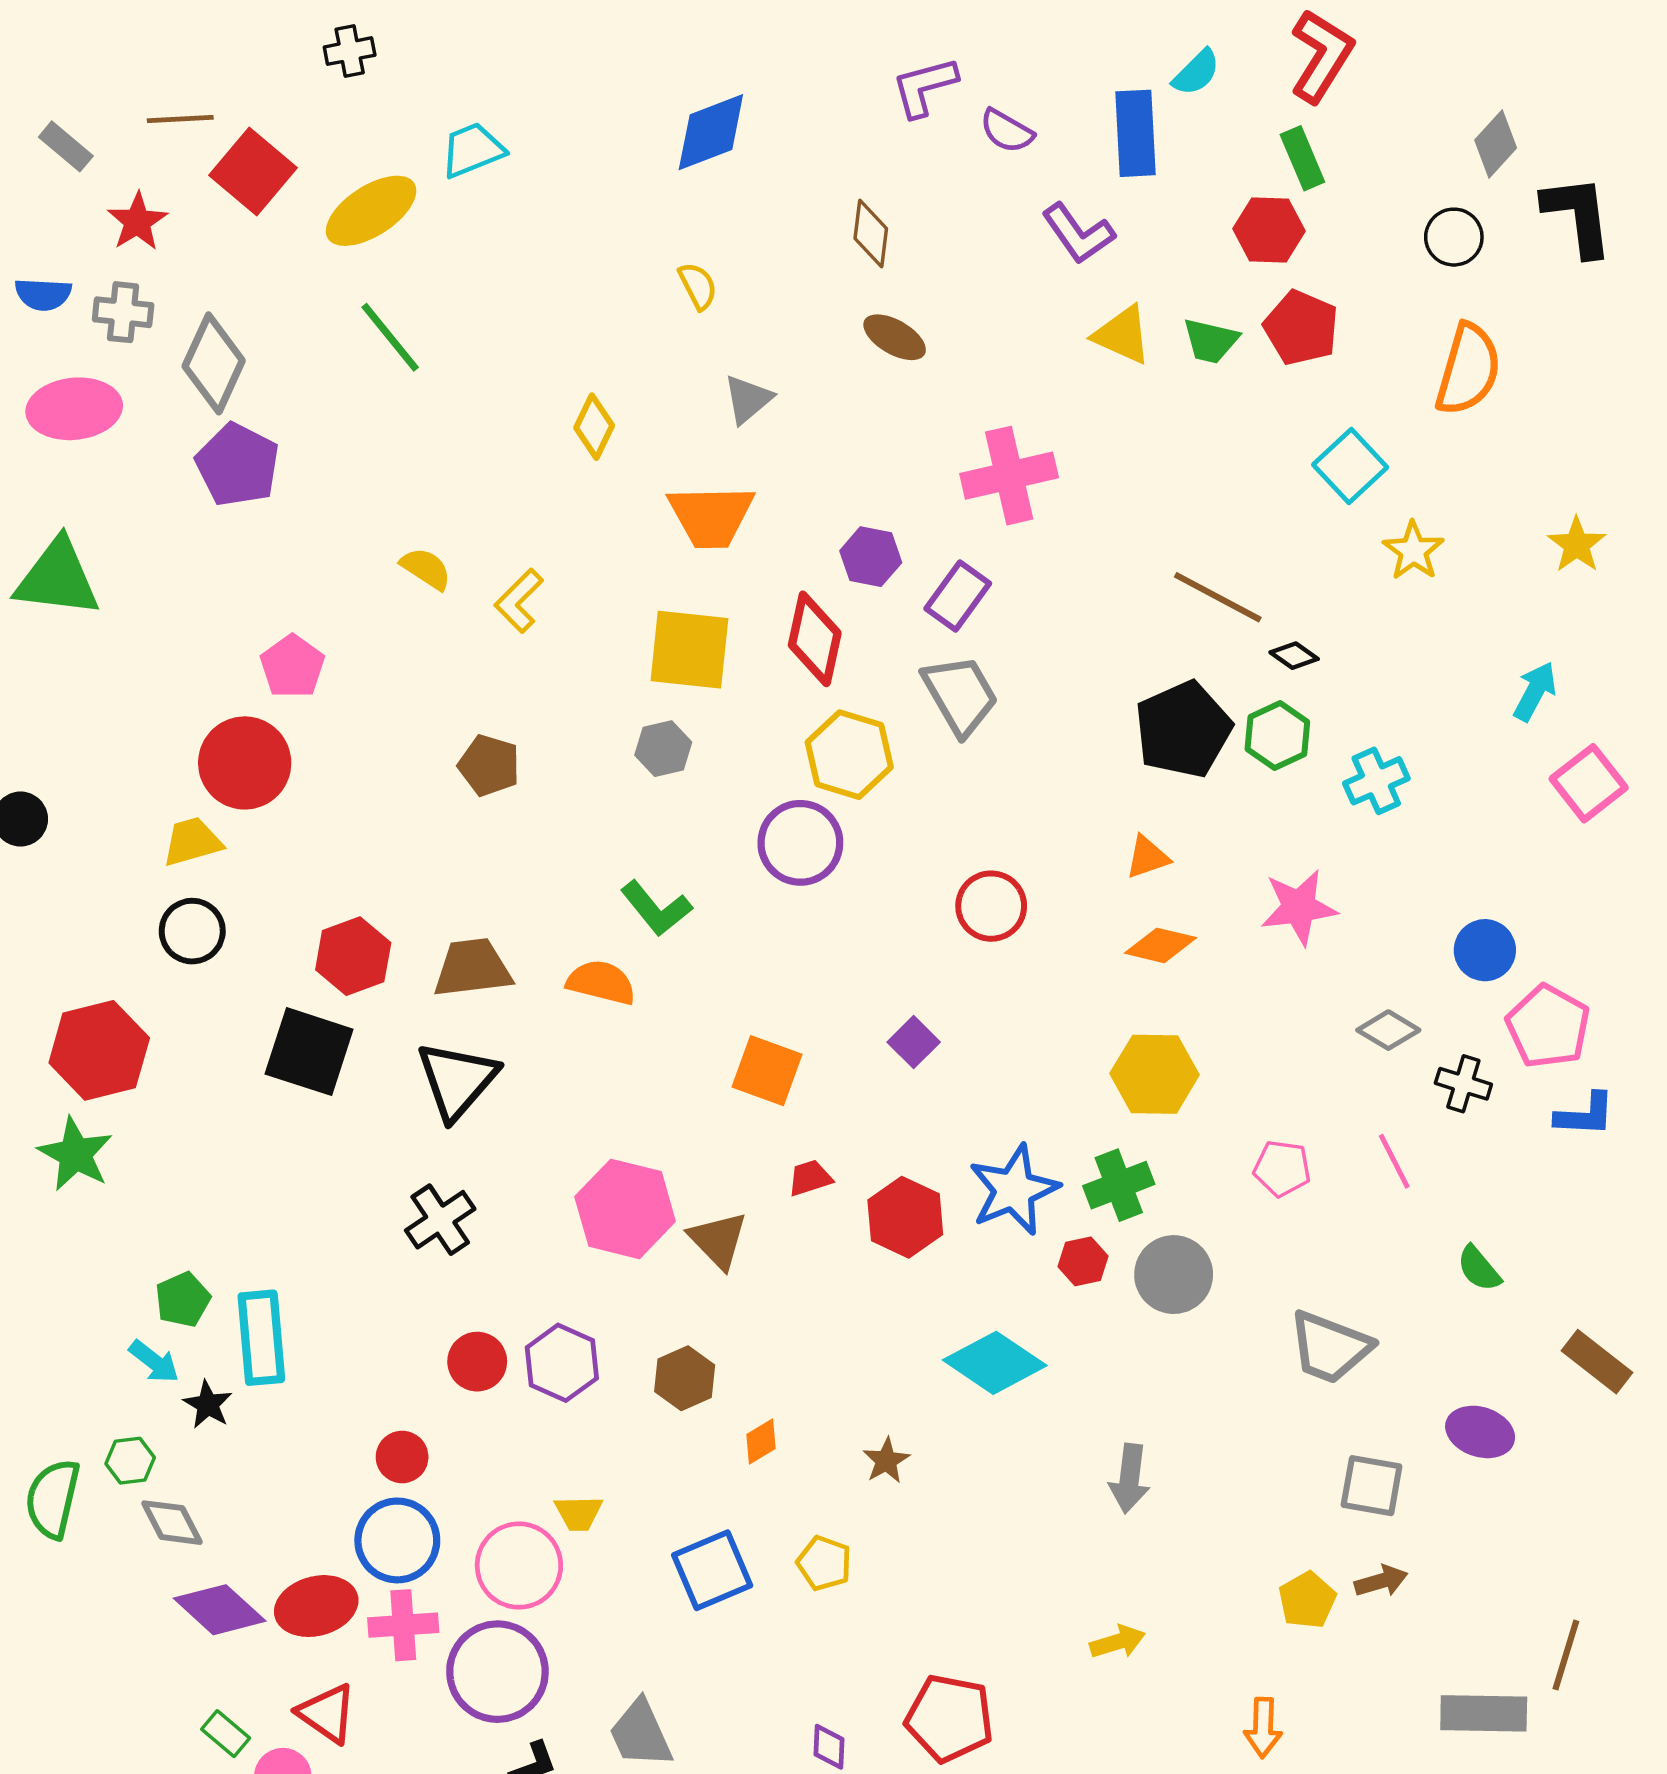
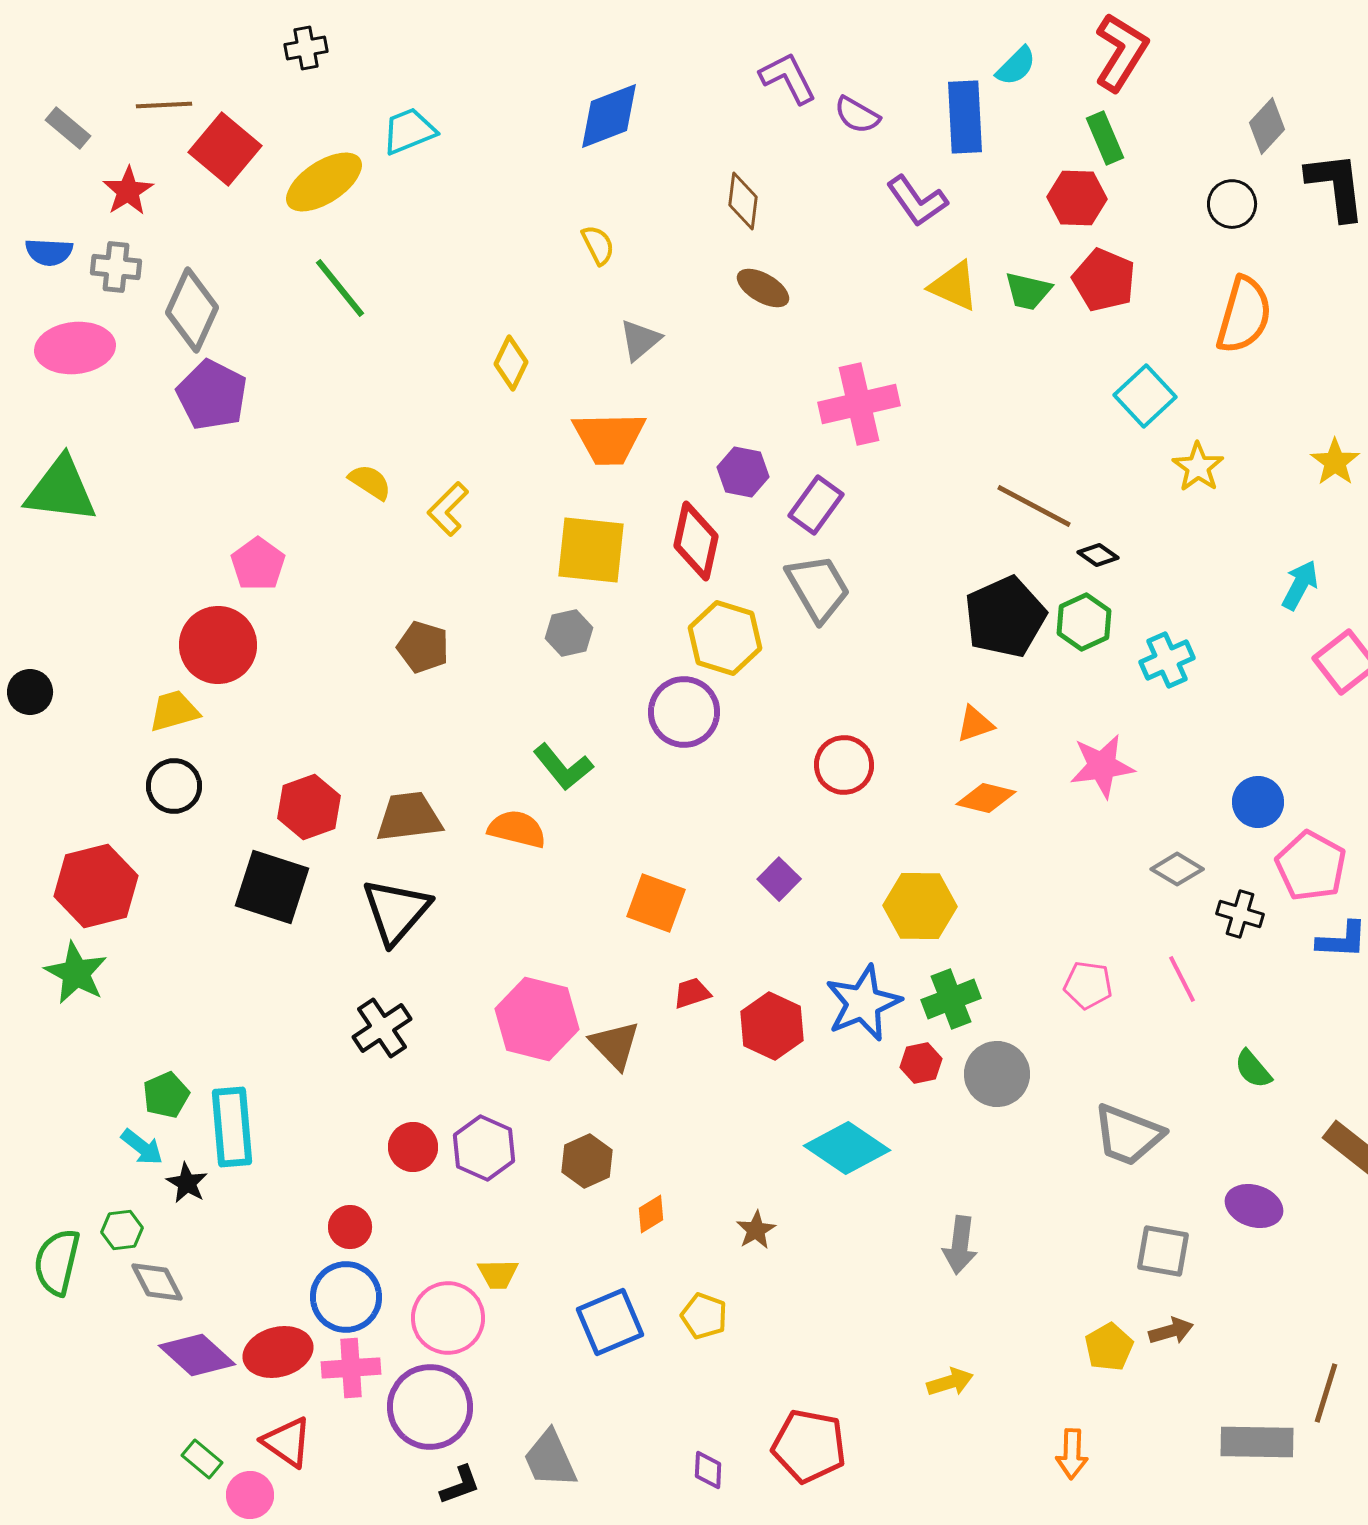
purple L-shape: (924, 87) -> (788, 78), turned 78
yellow hexagon: (1155, 1074) -> (920, 906), moved

